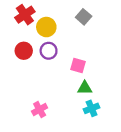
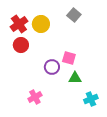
red cross: (25, 15) -> (19, 24), moved
purple circle: (49, 51) -> (52, 67), moved
cyan cross: (92, 108) -> (91, 99), moved

